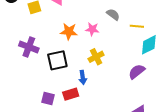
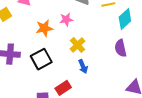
purple semicircle: (137, 72) -> (121, 48), turned -48
blue arrow: (83, 77) -> (83, 66), moved

